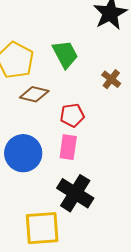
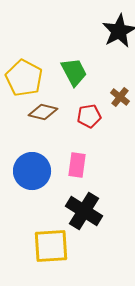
red pentagon: (72, 115) -> (89, 116), moved

